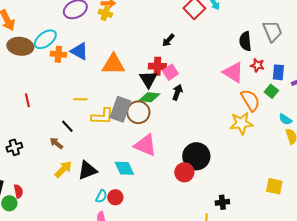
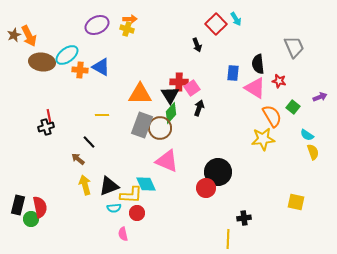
black arrow: (168, 40) -> (197, 45), moved, turned -64
black semicircle: (245, 41) -> (258, 64), moved
orange triangle: (113, 64) -> (140, 94), moved
blue rectangle: (278, 72) -> (233, 73), moved
green diamond: (149, 97) -> (171, 113), turned -55
yellow L-shape: (102, 116) -> (131, 195), moved
black cross: (14, 147) -> (46, 127), moved
yellow arrow: (63, 169) -> (85, 185), turned -60
red semicircle: (18, 191) -> (40, 207), size x1.5
cyan semicircle: (101, 196) -> (114, 208), moved, turned 56

